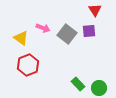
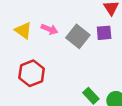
yellow triangle: (21, 38) -> (23, 30), moved

